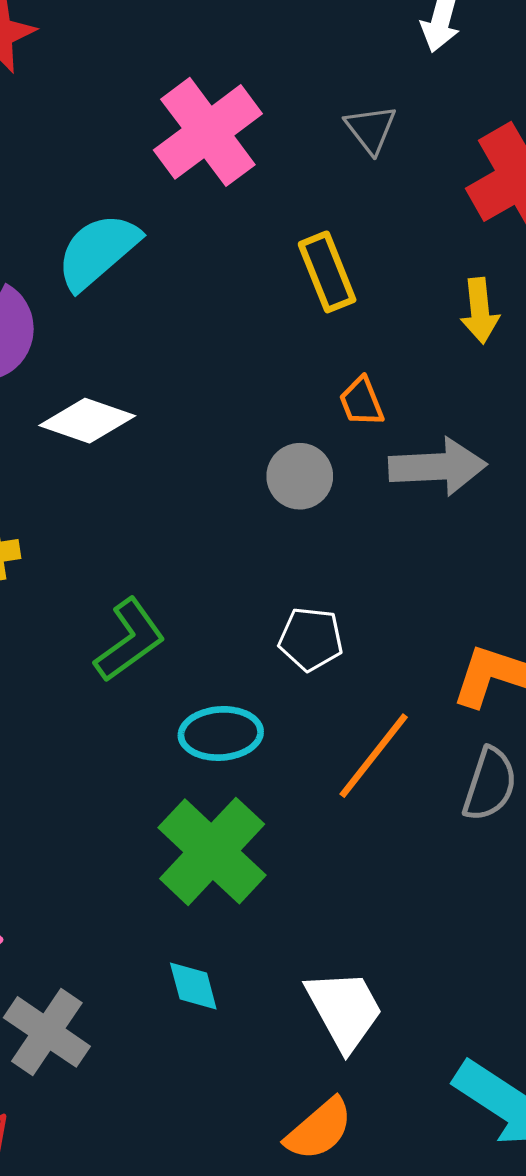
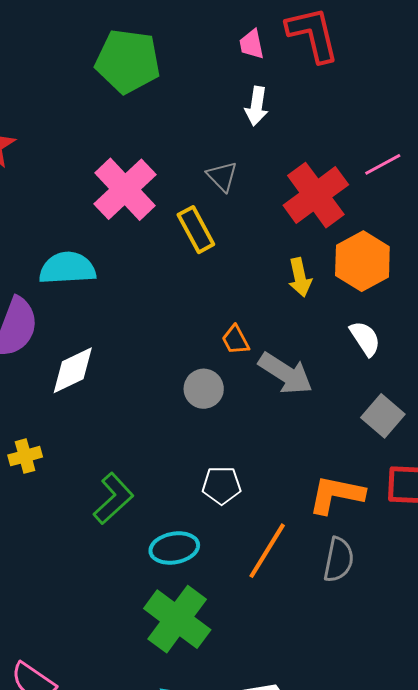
cyan semicircle: (98, 251) -> (67, 268), turned 44
yellow rectangle: (327, 272) -> (196, 230), moved
white diamond: (87, 421) -> (73, 370), turned -38
gray arrow: (438, 467) -> (286, 373), turned 42

